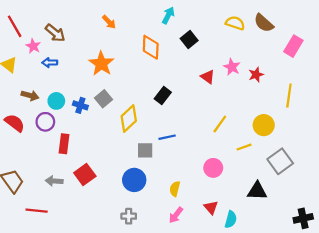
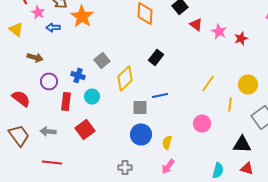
orange star: (101, 64) -> (82, 16), moved
red triangle: (208, 77) -> (196, 24), moved
cyan circle: (56, 101) -> (92, 96), moved
blue cross: (80, 105) -> (78, 75), moved
red semicircle: (15, 123) -> (21, 98), moved
yellow line: (244, 147) -> (230, 104), turned -64
blue circle: (134, 180) -> (141, 134), moved
gray arrow: (54, 181) -> (48, 131), moved
red triangle: (211, 207) -> (247, 168), moved, turned -32
red line: (37, 211) -> (52, 162), moved

